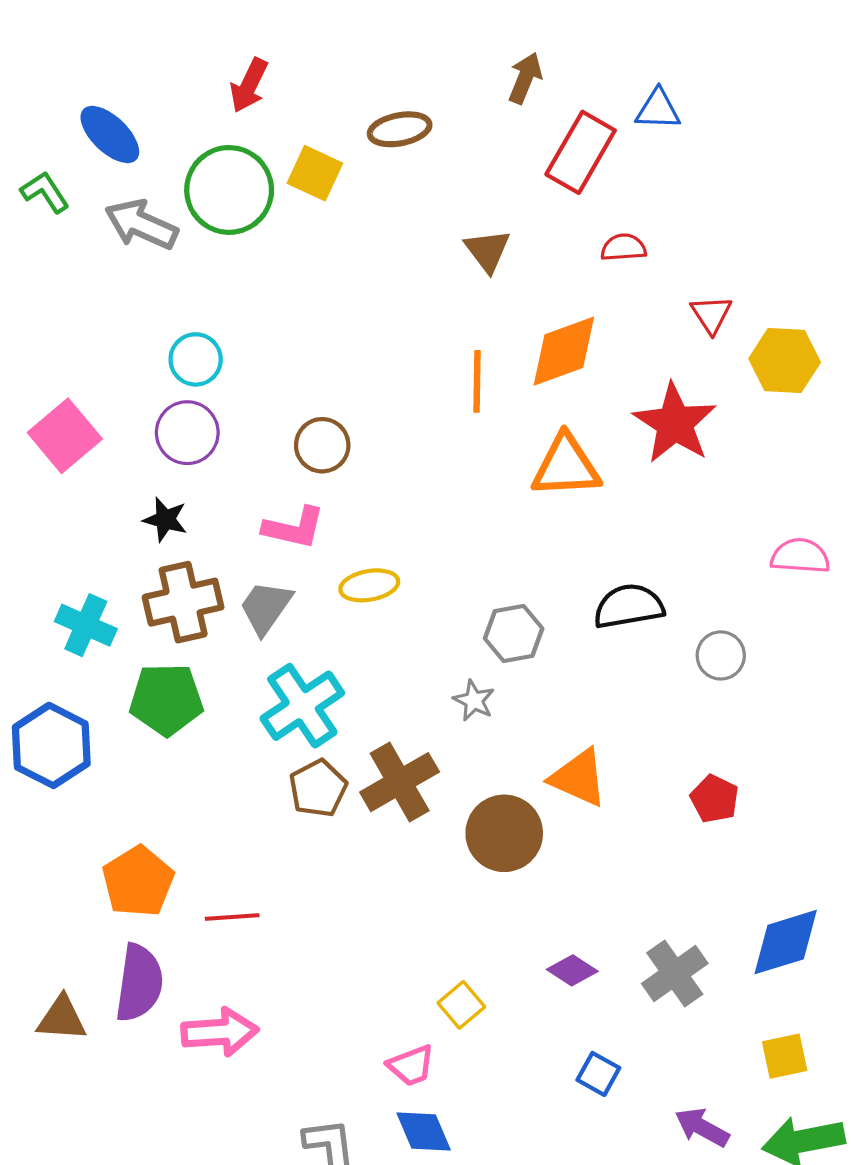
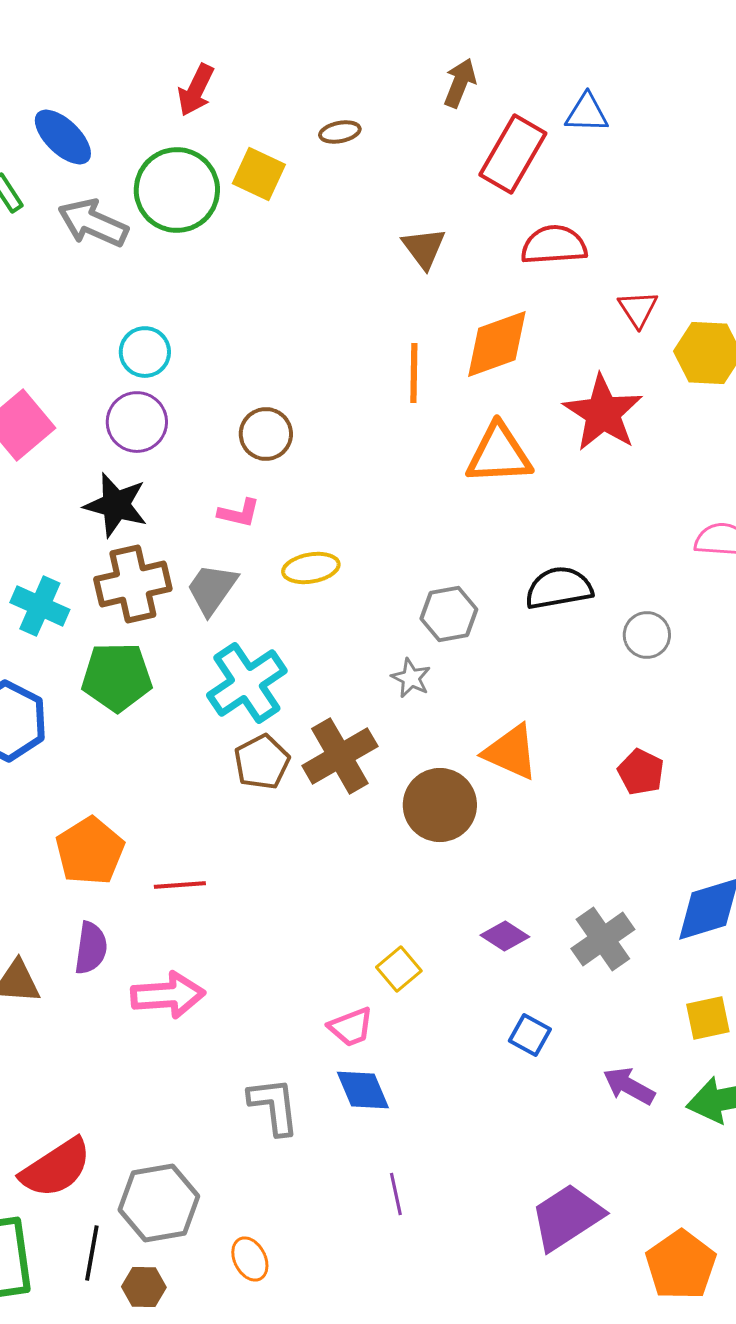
brown ellipse: (400, 129) -> (340, 132), size x0.7
red semicircle: (623, 247) -> (554, 245), size x1.5
black star: (165, 519) -> (116, 505), size x1.5
pink L-shape: (294, 528) -> (239, 513), size x0.7
purple semicircle: (139, 983) -> (91, 948), size x0.7

